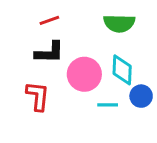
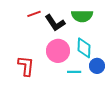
black L-shape: (49, 52) -> (55, 23), moved, turned 55

